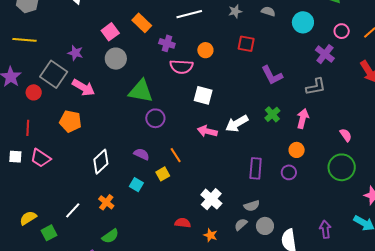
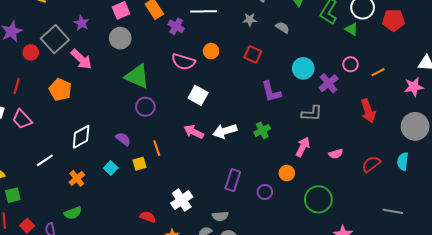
cyan circle: (303, 22) -> (303, 68), moved
purple cross: (167, 43) -> (176, 26), moved
pink arrow: (303, 119) -> (303, 147), moved
pink semicircle: (346, 135) -> (336, 154), moved, turned 96
orange circle: (297, 150) -> (287, 173), moved
white line: (73, 210) -> (45, 160), moved

